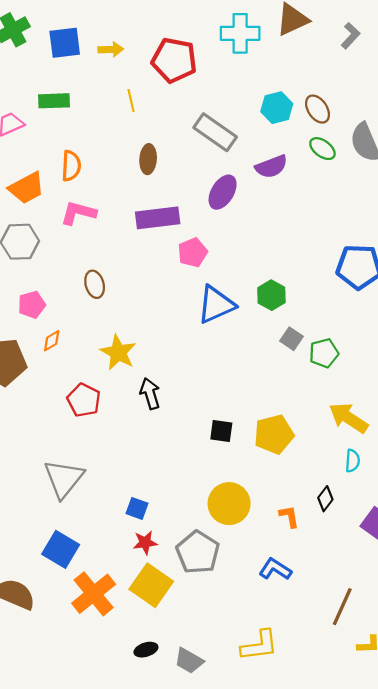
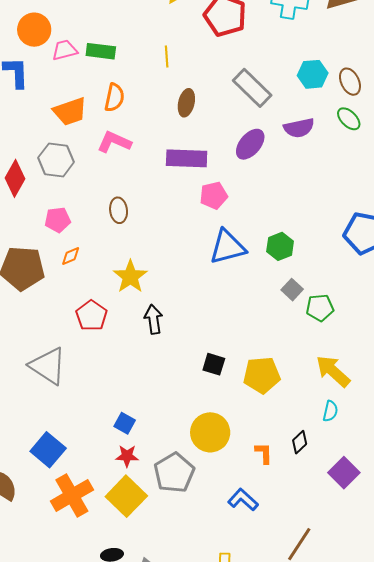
green rectangle: (54, 101) -> (101, 51), moved
yellow line: (131, 101) -> (167, 57), moved
gray triangle: (64, 479) -> (48, 366), moved, turned -45

